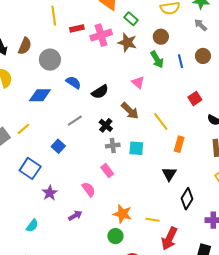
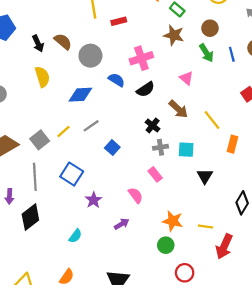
pink cross: (101, 35) -> (141, 58), moved
brown semicircle: (25, 46) -> (63, 42), turned -72
gray line: (75, 121) -> (91, 126), moved
blue square: (58, 146) -> (112, 148), moved
black triangle: (169, 174) -> (205, 176), moved

